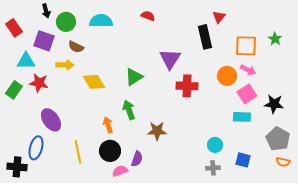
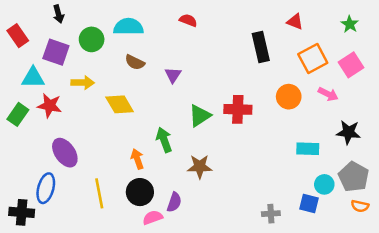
red triangle: (219, 17) -> (295, 22), moved, turned -48
green circle: (66, 22) -> (92, 39), moved
green star: (275, 39) -> (350, 24), moved
orange square: (246, 46) -> (313, 58), turned -30
brown semicircle: (76, 47) -> (135, 62), moved
purple triangle: (170, 59) -> (173, 75), moved, size x0.6
pink arrow: (248, 70) -> (328, 94), moved
green triangle: (134, 77) -> (200, 116), moved
pink square: (247, 94) -> (351, 65), moved
cyan circle: (215, 145) -> (324, 184), moved

